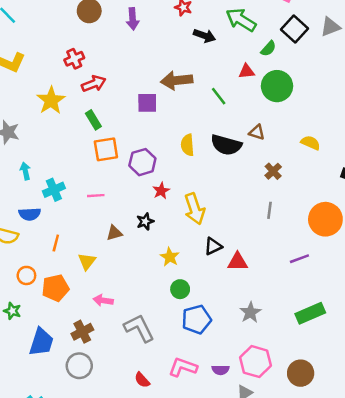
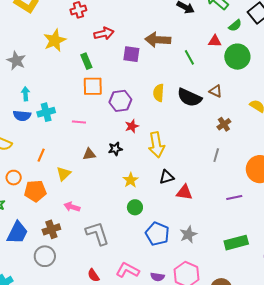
red arrow: (94, 84) -> (104, 34), moved
blue semicircle: (30, 214) -> (22, 116), moved
blue pentagon: (196, 319) -> (157, 234), moved, turned 30

